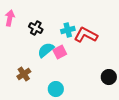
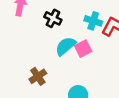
cyan cross: (68, 30) -> (93, 21), turned 32

